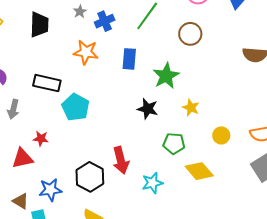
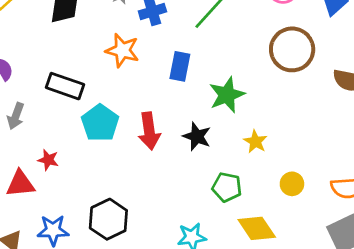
brown circle: (190, 34) -> (292, 49), moved, size x1.4
red arrow: (121, 160) -> (149, 131), moved

